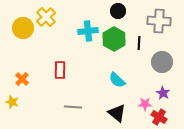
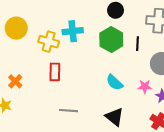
yellow cross: (46, 17) -> (49, 42), moved, turned -30
cyan cross: (88, 31) -> (73, 31), moved
pink star: (145, 104) -> (145, 87), moved

